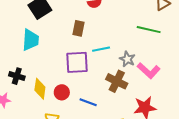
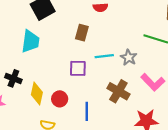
gray star: (127, 59) -> (129, 57), moved
purple square: (77, 62) -> (78, 68), size x0.7
blue line: (88, 102) -> (87, 111), turned 66

